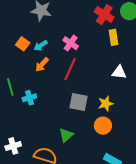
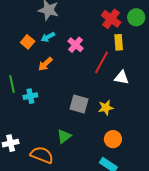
cyan arrow: (41, 46) -> (48, 37), moved
red line: (70, 69) -> (101, 62), moved
orange circle: (103, 126) -> (113, 139), moved

